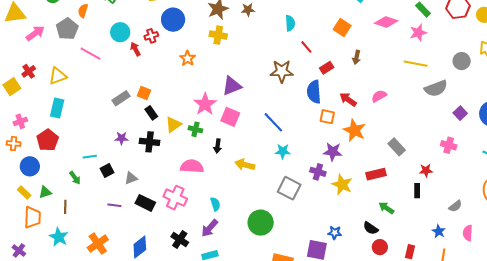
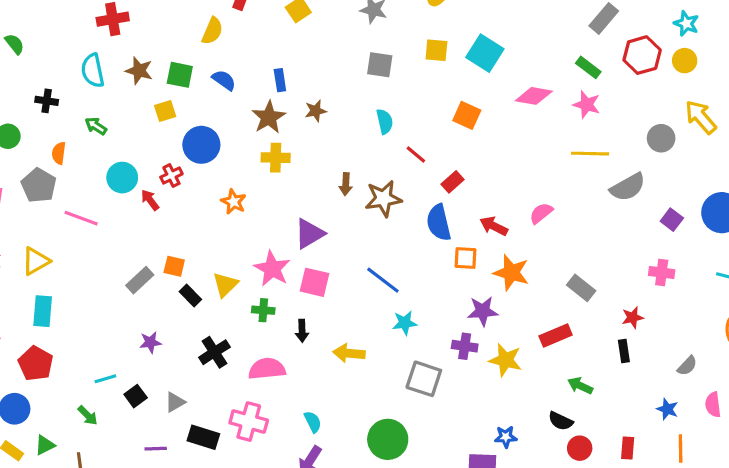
pink star: (418, 33) -> (587, 105), turned -30
brown arrow: (357, 57) -> (346, 184), moved
yellow triangle: (173, 125) -> (225, 285), moved
black cross: (150, 142) -> (214, 352), moved, turned -30

